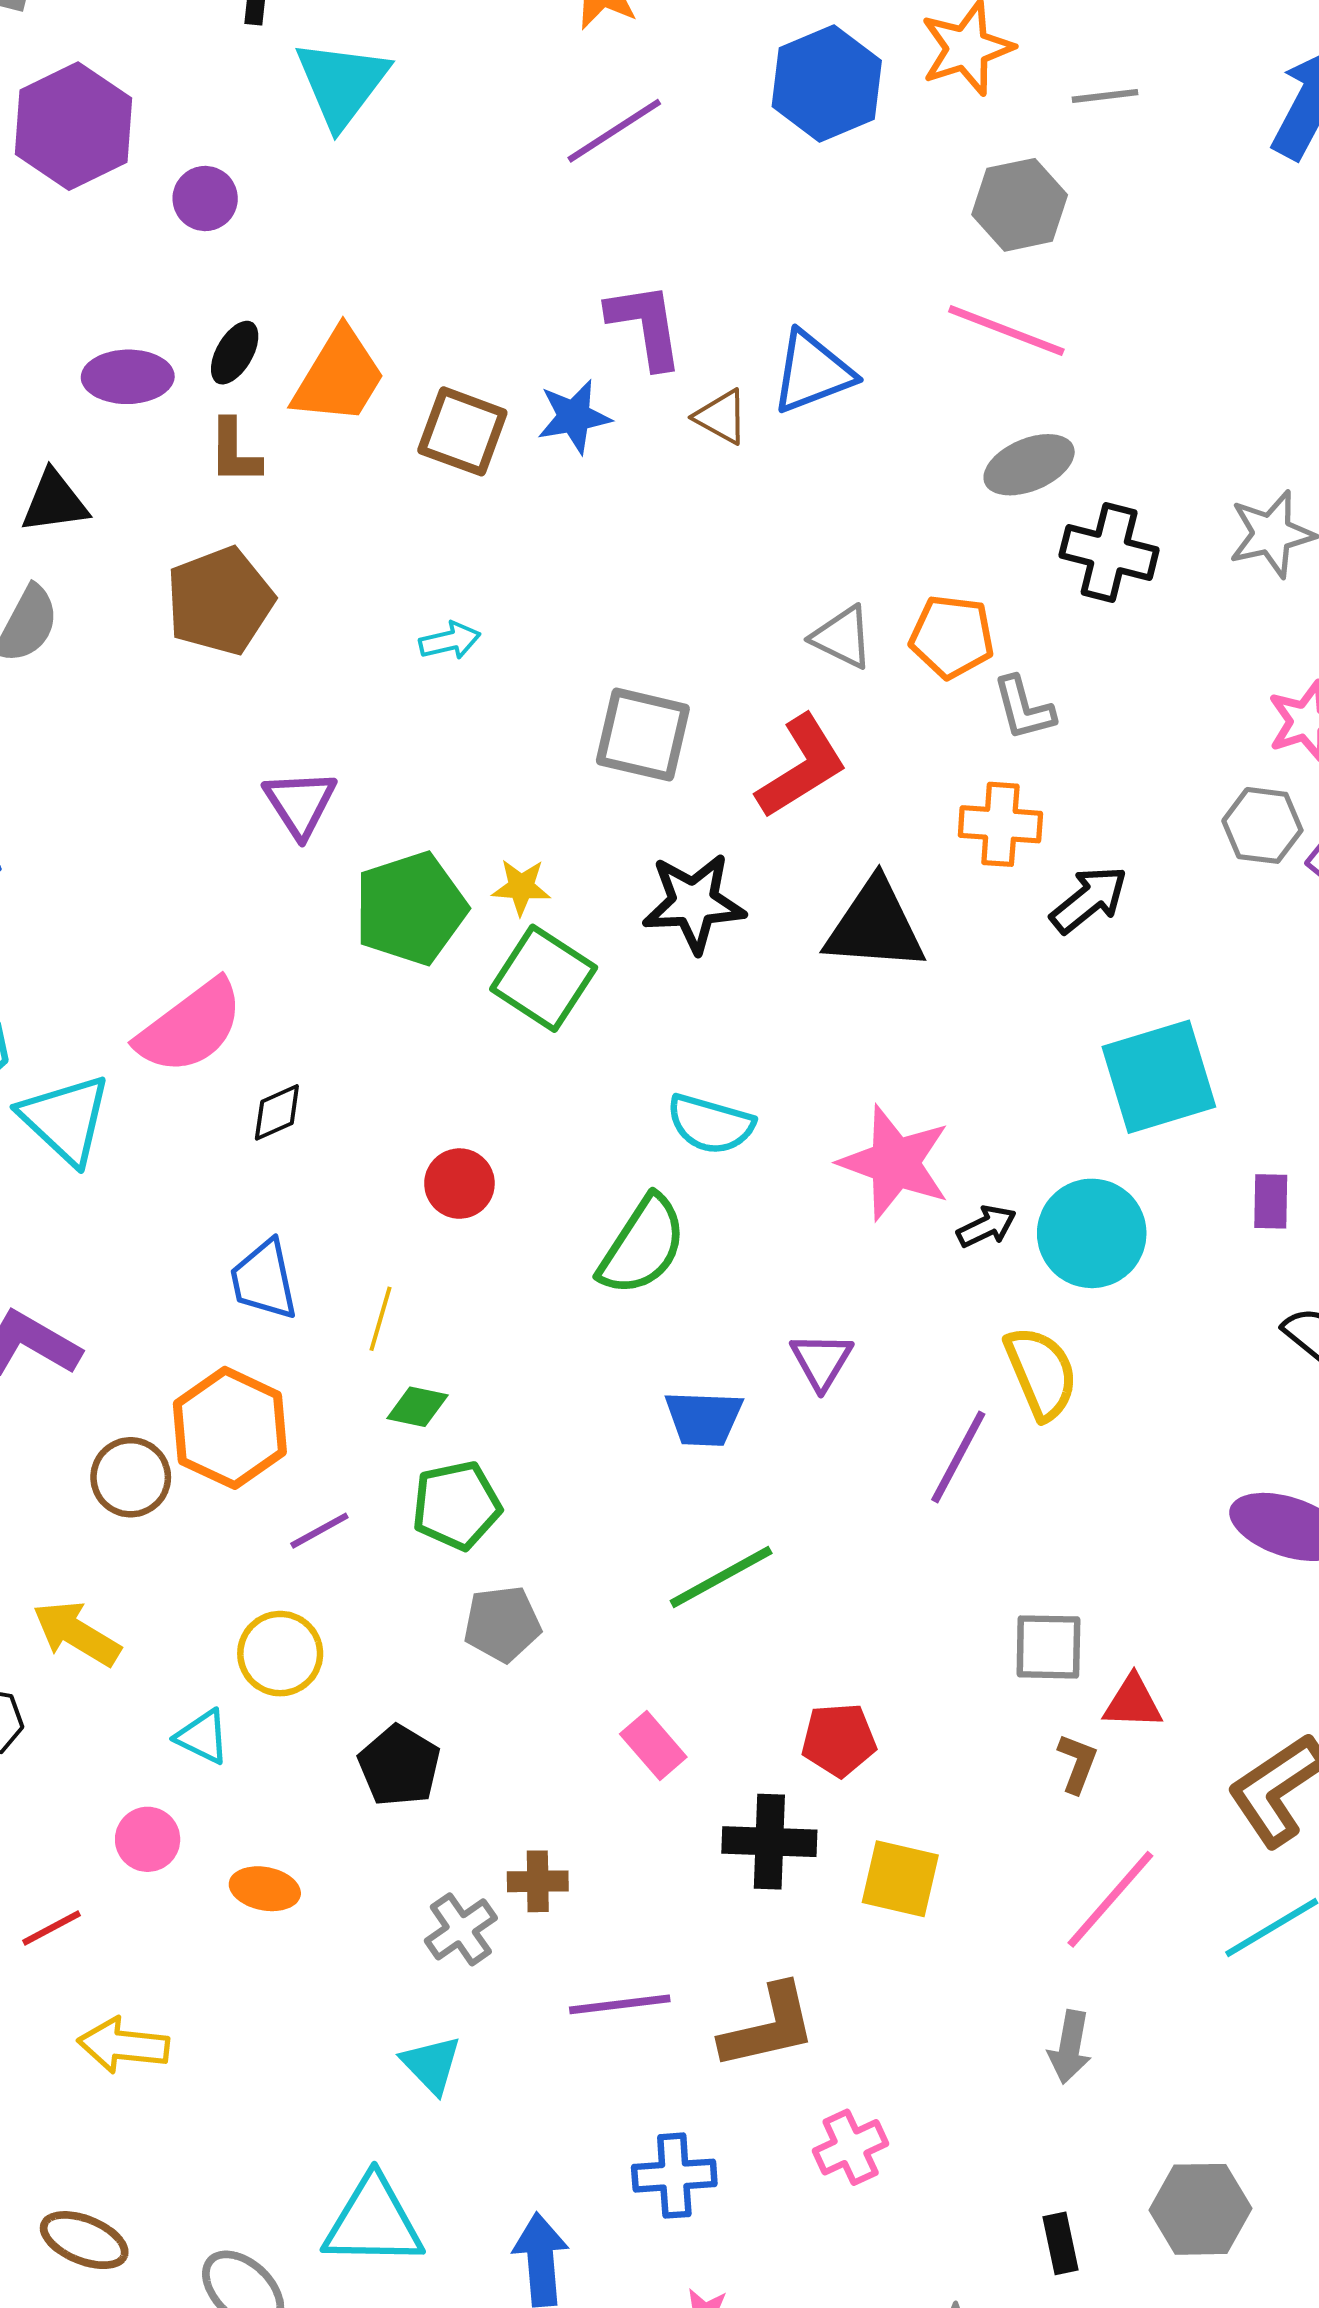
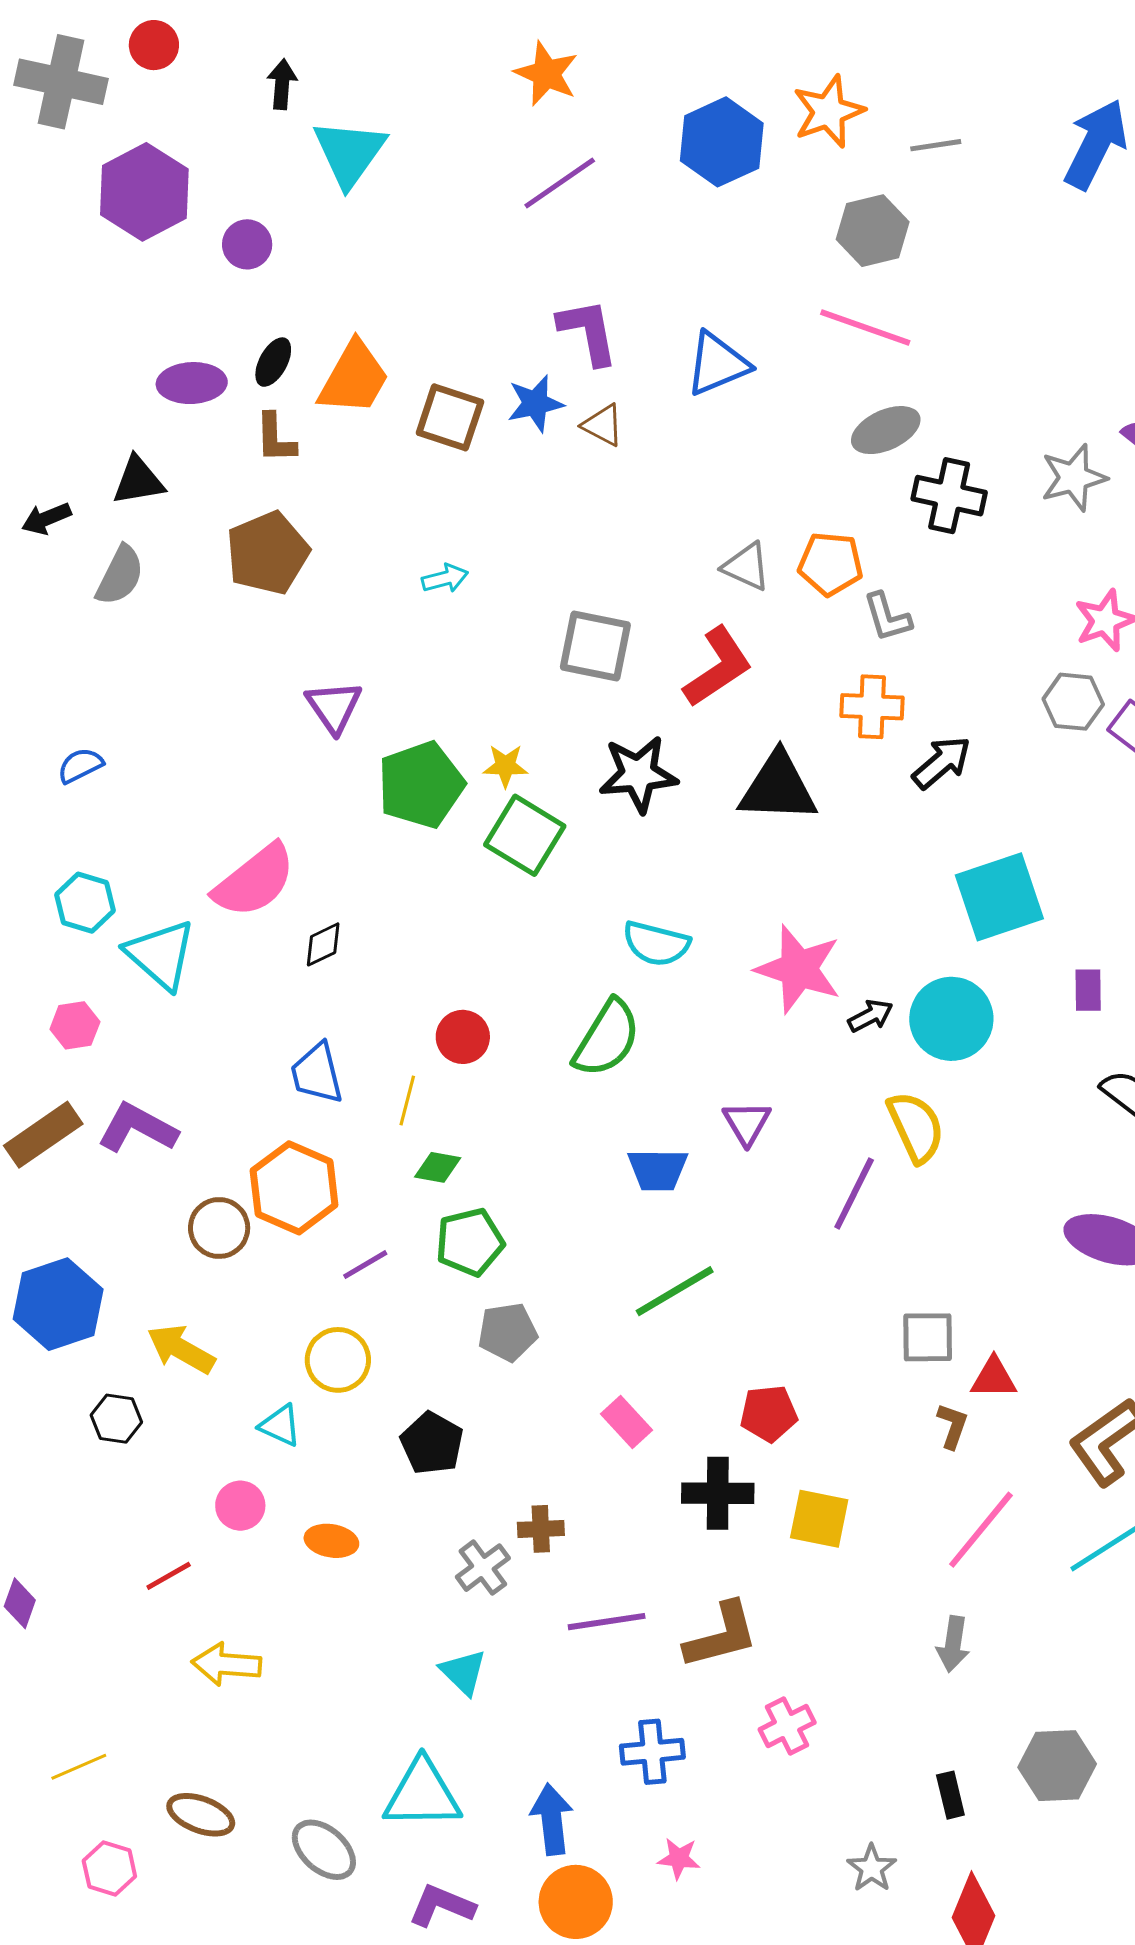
brown triangle: (721, 417) -> (603, 425), moved
red circle: (459, 1184) -> (463, 1037), moved

